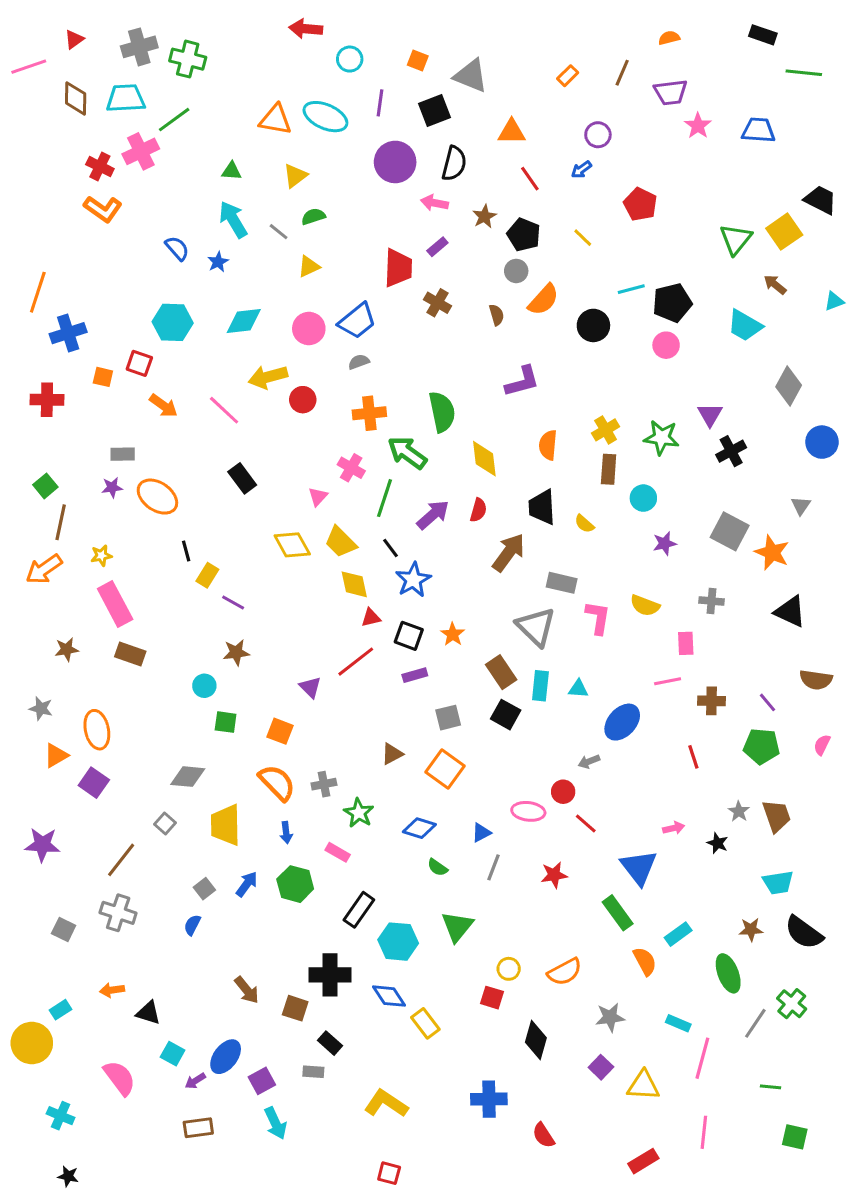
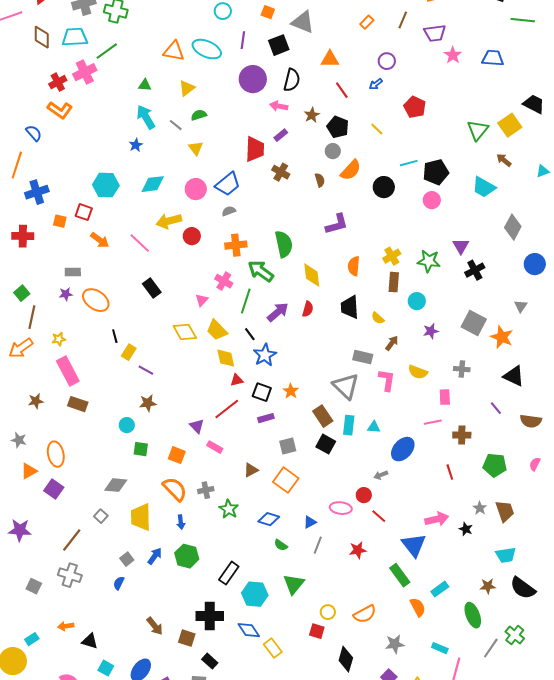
red cross: (100, 167) -> (58, 82), turned 36
blue semicircle: (177, 248) -> (34, 133), moved
yellow triangle: (309, 266) -> (196, 148), turned -42
brown arrow: (509, 553) -> (392, 343), moved, size x0.6
purple line: (767, 702) -> (496, 408), moved
pink arrow: (674, 828) -> (437, 519), size x1.6
pink rectangle: (338, 852) -> (215, 447), moved

